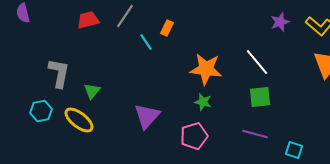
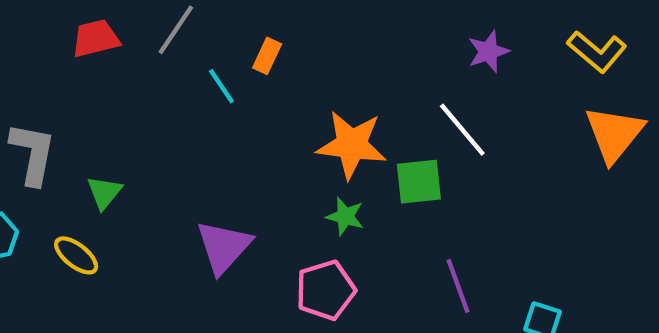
purple star: (280, 22) -> (488, 51), moved
green square: (260, 97) -> (419, 182), moved
yellow ellipse: (79, 120) -> (76, 255), size x0.7
purple line: (255, 134) -> (458, 286), turned 55

